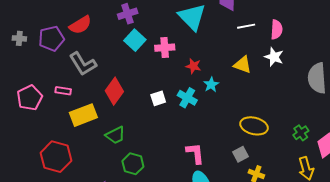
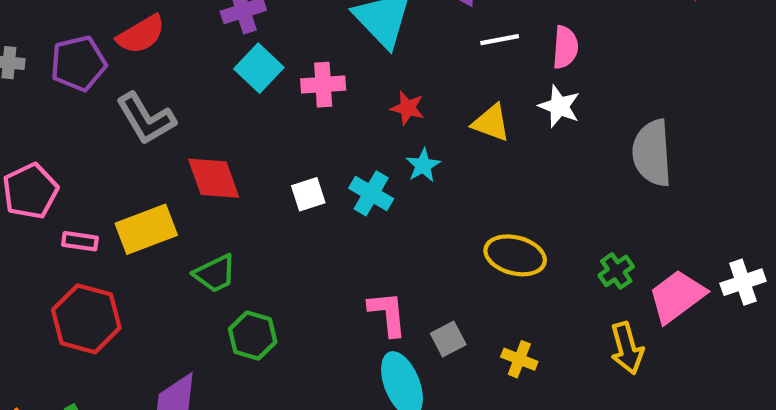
red star: (193, 66) -> (408, 108), moved
pink rectangle: (63, 91) -> (80, 241), moved
red diamond: (114, 91) -> (214, 178), turned -56
gray square: (240, 154) -> (448, 339), moved

